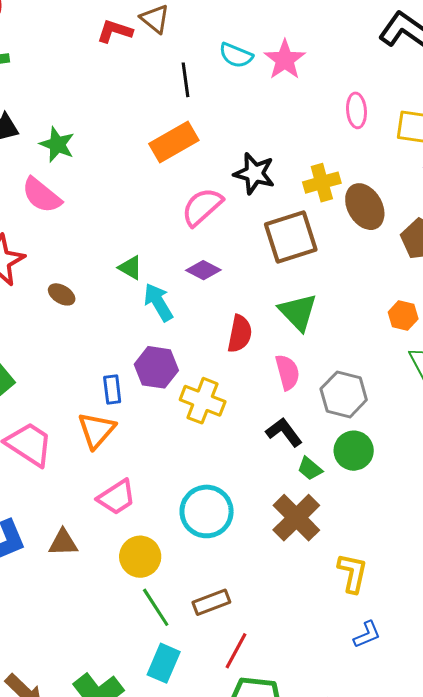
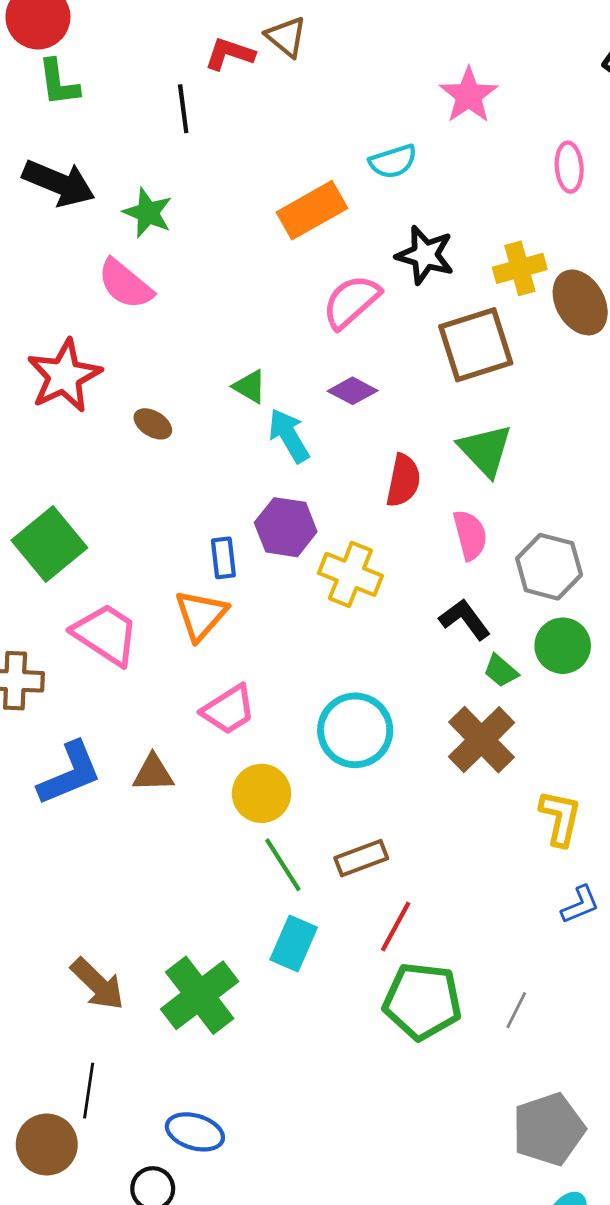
cyan semicircle: (236, 55) -> (393, 161), moved, turned -40
black line: (186, 80) -> (183, 109), moved

